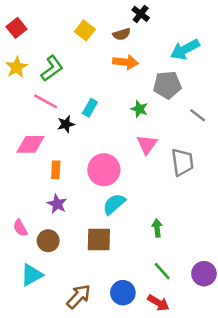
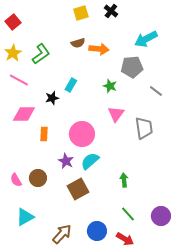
yellow square: (85, 30) -> (81, 13), moved, turned 35
brown semicircle: (122, 34) -> (78, 43), moved
pink line: (46, 101) -> (19, 80), moved
purple star: (57, 204) -> (66, 161), moved
brown square: (99, 239) -> (78, 189), turned -30
brown circle: (48, 241) -> (38, 178), moved

